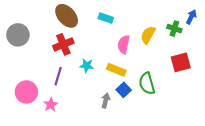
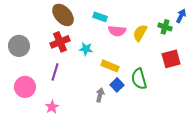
gray circle: (18, 35) -> (19, 46), moved
pink semicircle: (124, 44) -> (117, 31), moved, turned -96
cyan star: (87, 66) -> (86, 49), moved
pink star: (51, 105) -> (52, 107), moved

